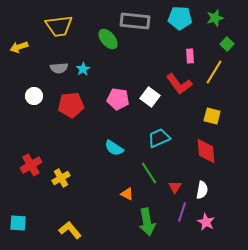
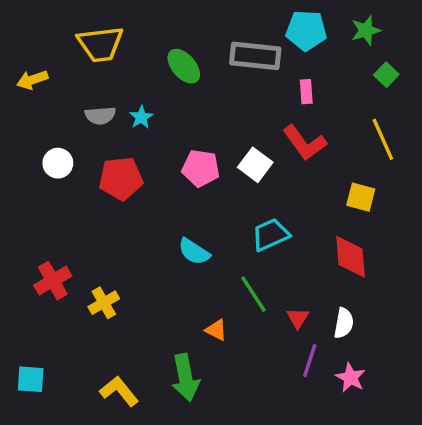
gray rectangle: (135, 21) -> (255, 56), moved
pink rectangle: (190, 56) -> (306, 92), moved
yellow line: (214, 72) -> (383, 139), moved, turned -55
green arrow: (147, 222) -> (185, 378), moved

